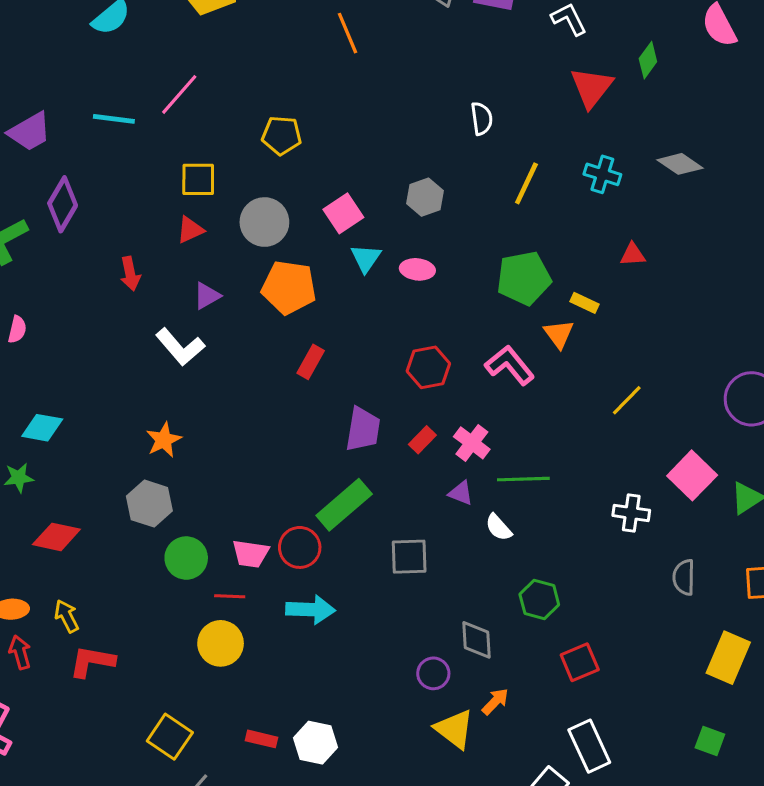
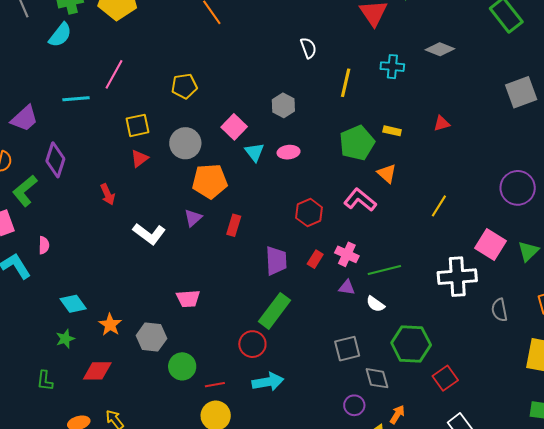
red triangle: (633, 255) -> (442, 123), moved
purple triangle: (207, 296) -> (193, 218), moved
yellow rectangle: (585, 303) -> (392, 131), moved
cyan diamond: (42, 428) -> (73, 304), turned 56
orange star: (164, 440) -> (110, 325), moved
white cross: (631, 513) -> (457, 277), size x1.6
pink trapezoid: (251, 554) -> (188, 299), moved
gray square: (409, 557) -> (347, 349), moved
green hexagon: (539, 600) -> (411, 344), size x1.5

